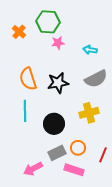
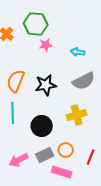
orange semicircle: (28, 79) -> (16, 81), turned 40
pink arrow: (33, 169) -> (19, 160), moved

